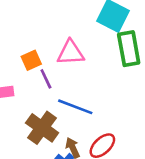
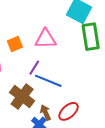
purple line: (46, 79) -> (34, 68), moved, turned 56

